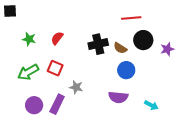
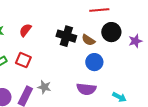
black cross: (98, 44) -> (66, 36), turned 30
gray star: (76, 87) -> (44, 87), moved

